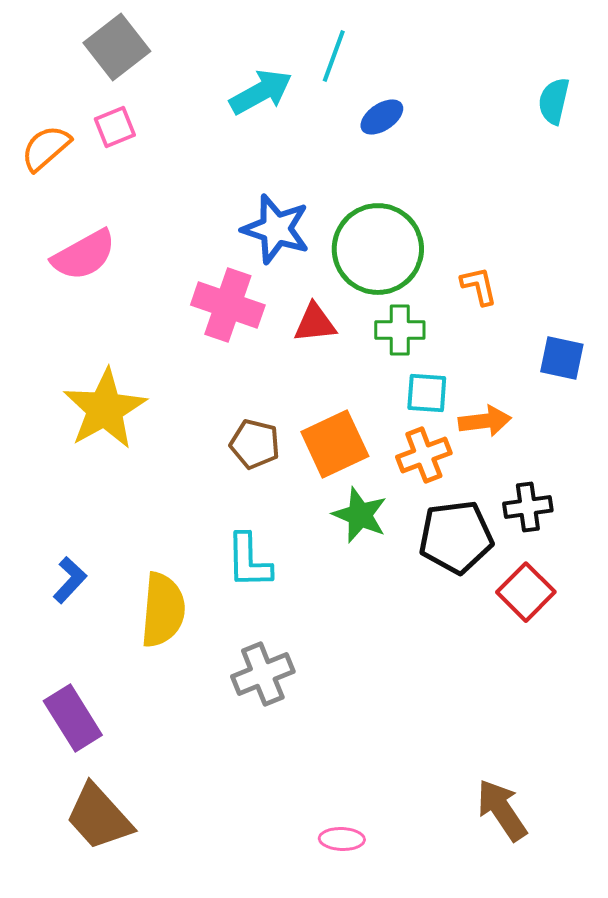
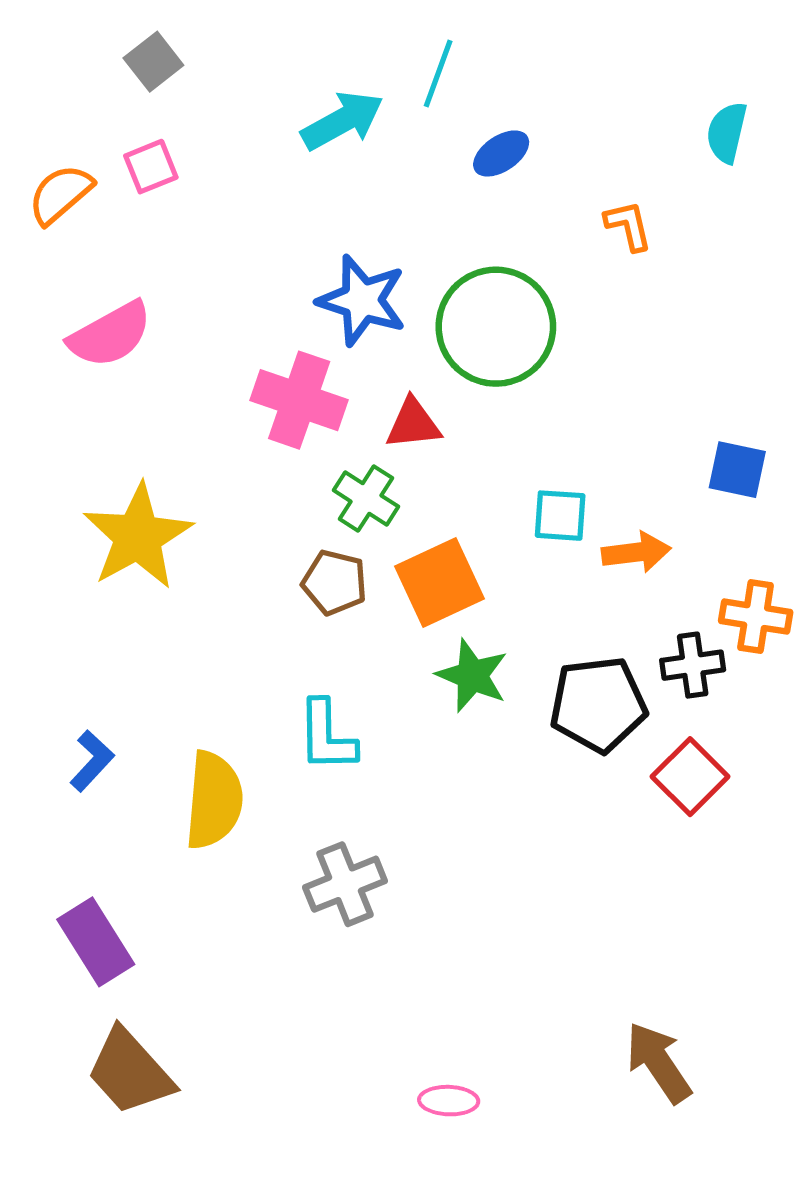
gray square: (117, 47) -> (153, 62), size x0.7
orange L-shape: (479, 286) -> (628, 226), moved
green cross: (400, 330) -> (366, 498), moved, turned 33
orange cross: (424, 455) -> (756, 617), moved, turned 30

